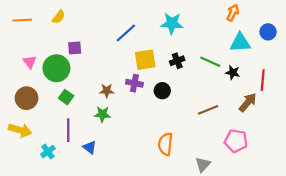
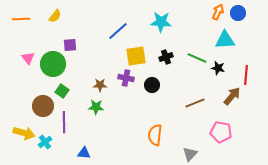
blue circle: (268, 32) -> (238, 13), moved
brown circle: (27, 98) -> (43, 106), moved
yellow arrow: (20, 130) -> (24, 133), moved
blue triangle: (90, 147) -> (84, 153), moved, turned -32

